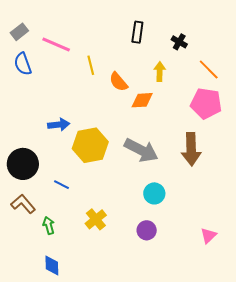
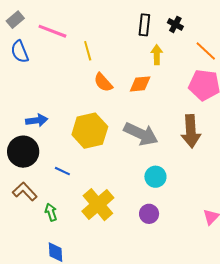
black rectangle: (137, 32) -> (144, 25), moved
orange semicircle: (118, 82) -> (103, 82), moved
blue arrow: (59, 125) -> (37, 120), moved
yellow cross: (96, 219) -> (98, 205), size x1.5

